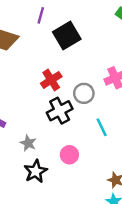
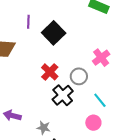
pink circle: (69, 155) -> (93, 123), moved

